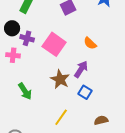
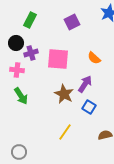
purple cross: (27, 38) -> (31, 53), turned -32
pink square: (54, 44) -> (58, 59), turned -30
green arrow: (25, 91) -> (21, 96), moved

